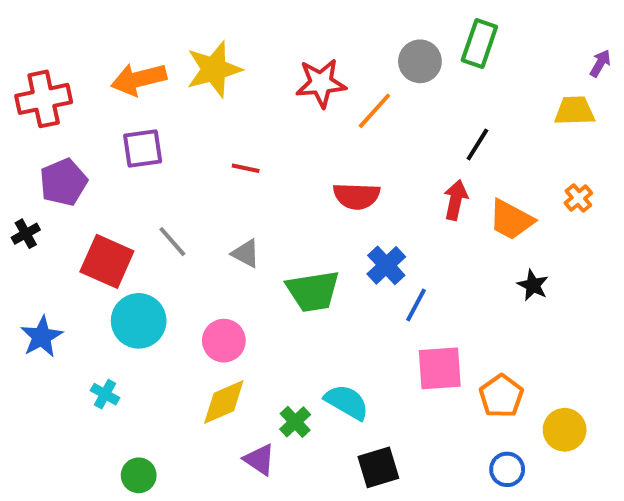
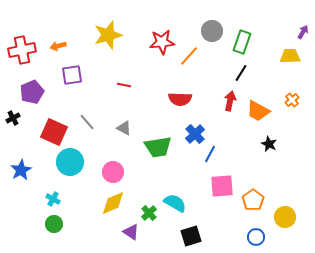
green rectangle: (479, 43) -> (242, 42), moved
orange arrow: (139, 79) -> (58, 46), moved, size x0.6
green circle: (139, 475) -> (54, 224), moved

